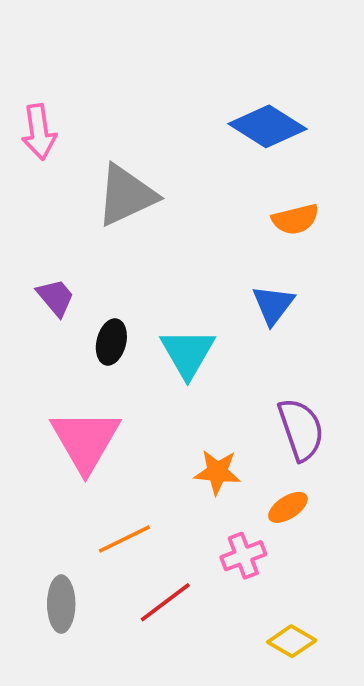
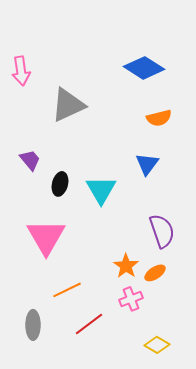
orange star: (217, 472) -> (126, 266), moved, turned 30

